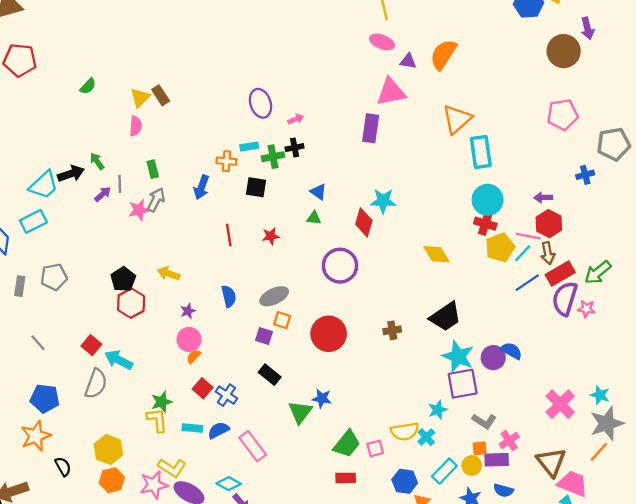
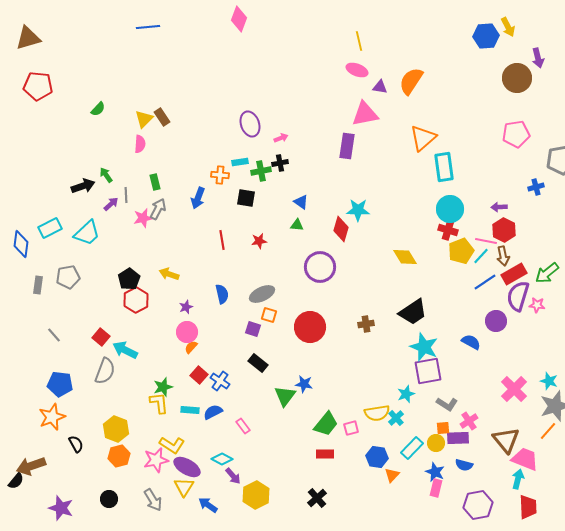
cyan trapezoid: (44, 185) -> (87, 233), moved
purple circle: (493, 358) -> (496, 321), moved
pink rectangle: (253, 446) -> (243, 426), size x0.6

